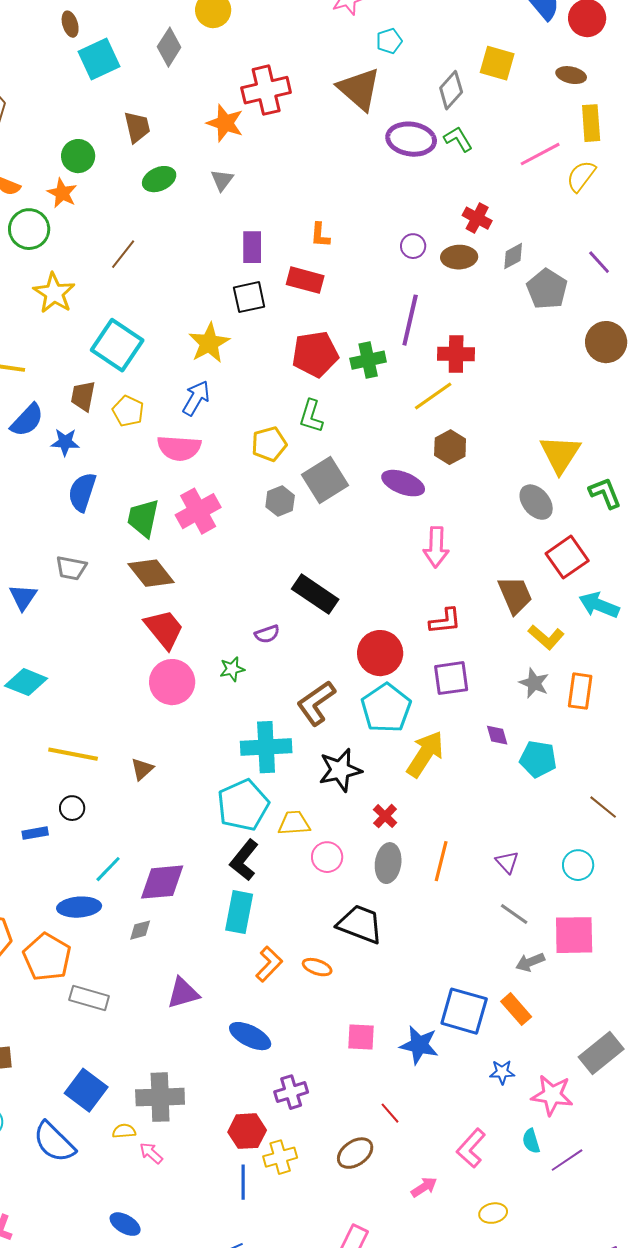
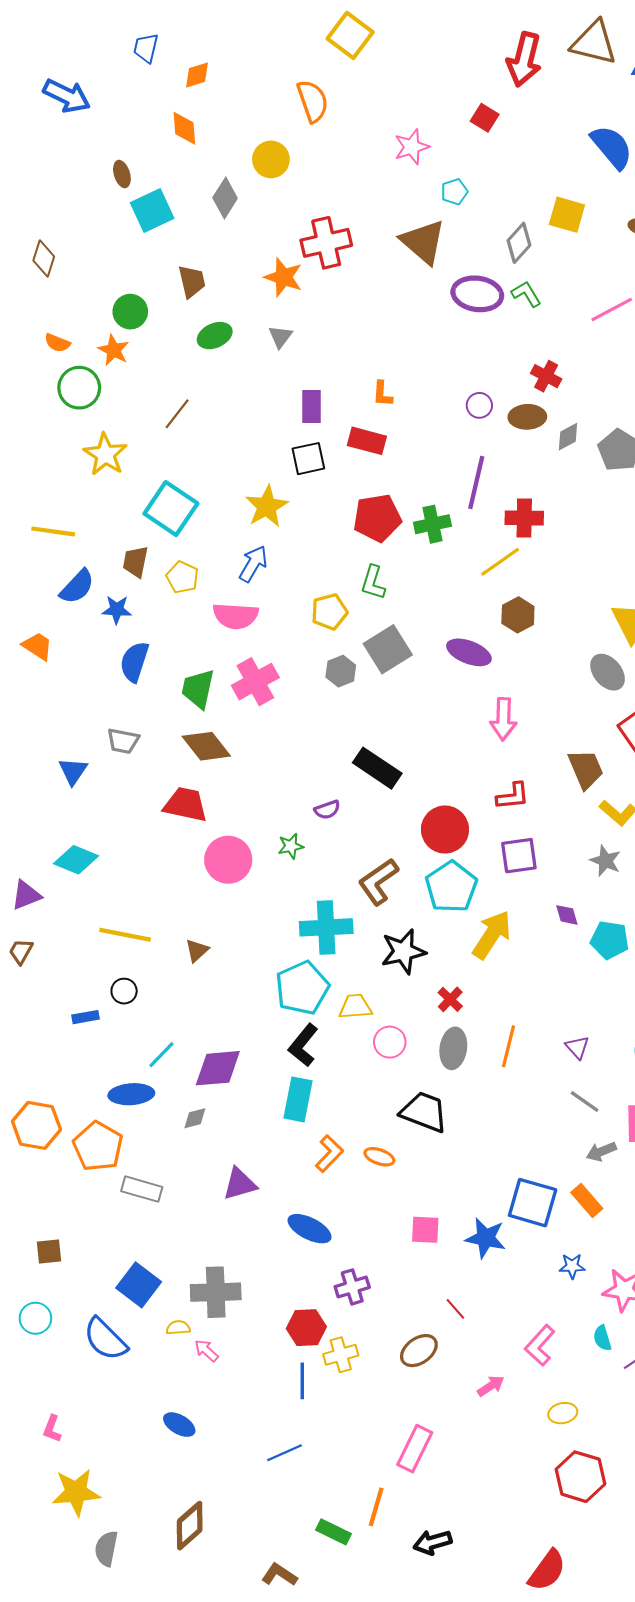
gray diamond: (513, 256) -> (568, 437), moved
red trapezoid: (164, 629) -> (185, 805), moved, turned -39

